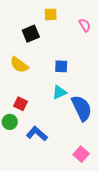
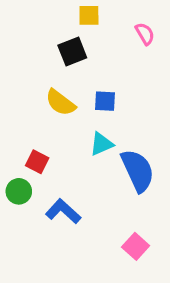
black square: (31, 34) -> (72, 51), moved
yellow semicircle: (19, 65) -> (60, 103), moved

